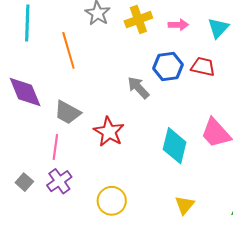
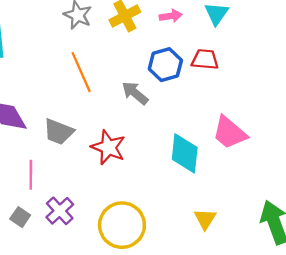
orange line: (68, 50) -> (81, 72), moved
pink line: (55, 147) -> (31, 175), moved
yellow circle: (112, 201) -> (122, 225), size x1.4

